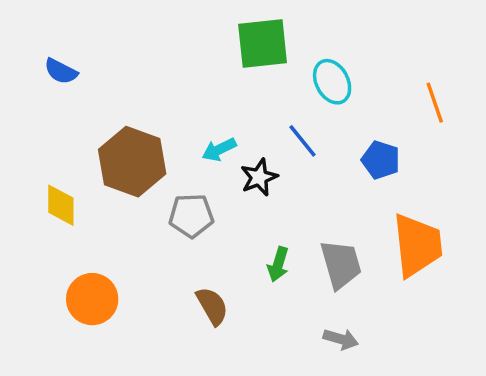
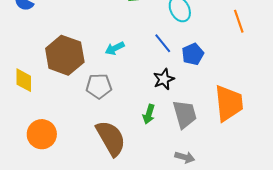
blue pentagon: (381, 160) -> (193, 54), moved, turned 30
black star: (259, 177) -> (164, 79), moved
brown semicircle: (212, 306) -> (111, 138), size x1.6

